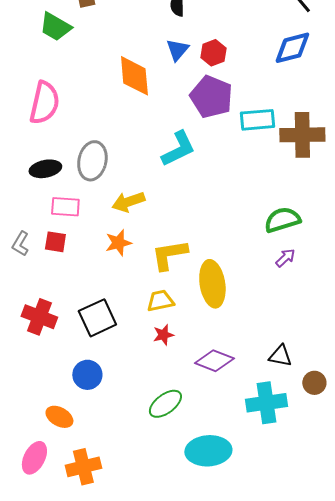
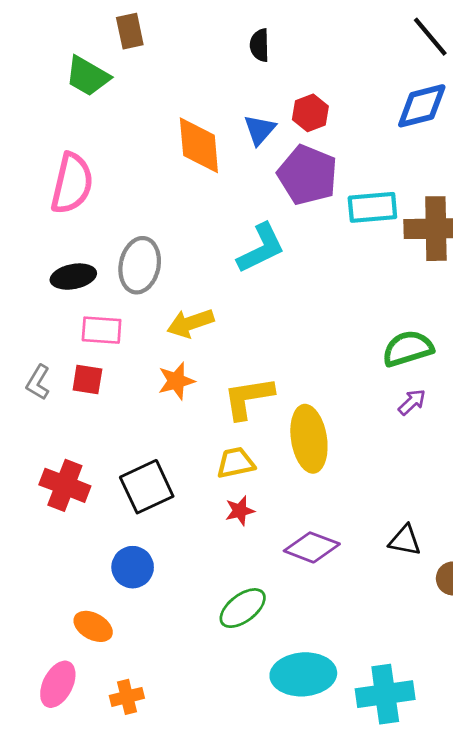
blue triangle: (177, 50) -> (260, 130), moved
cyan cross: (266, 403) -> (385, 694), moved
orange cross: (83, 467) -> (127, 697), size x0.7

